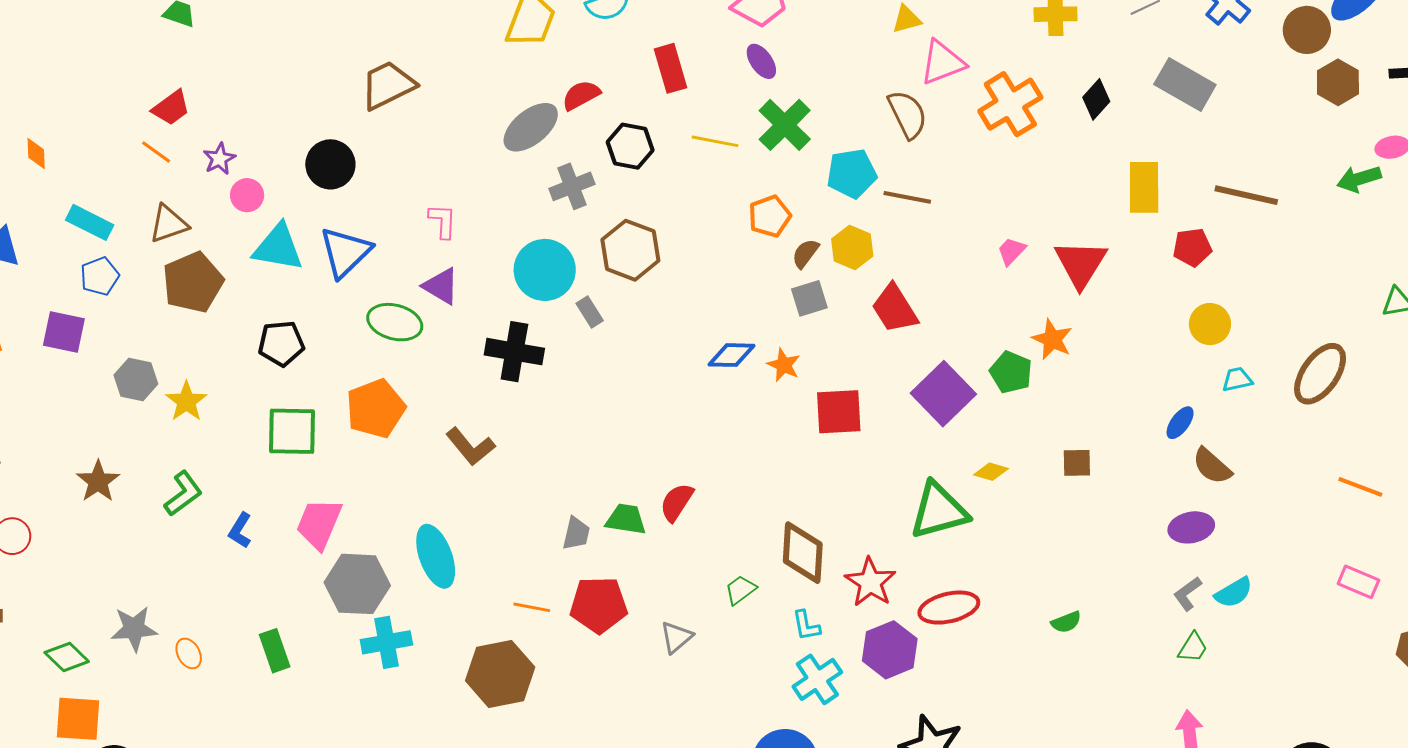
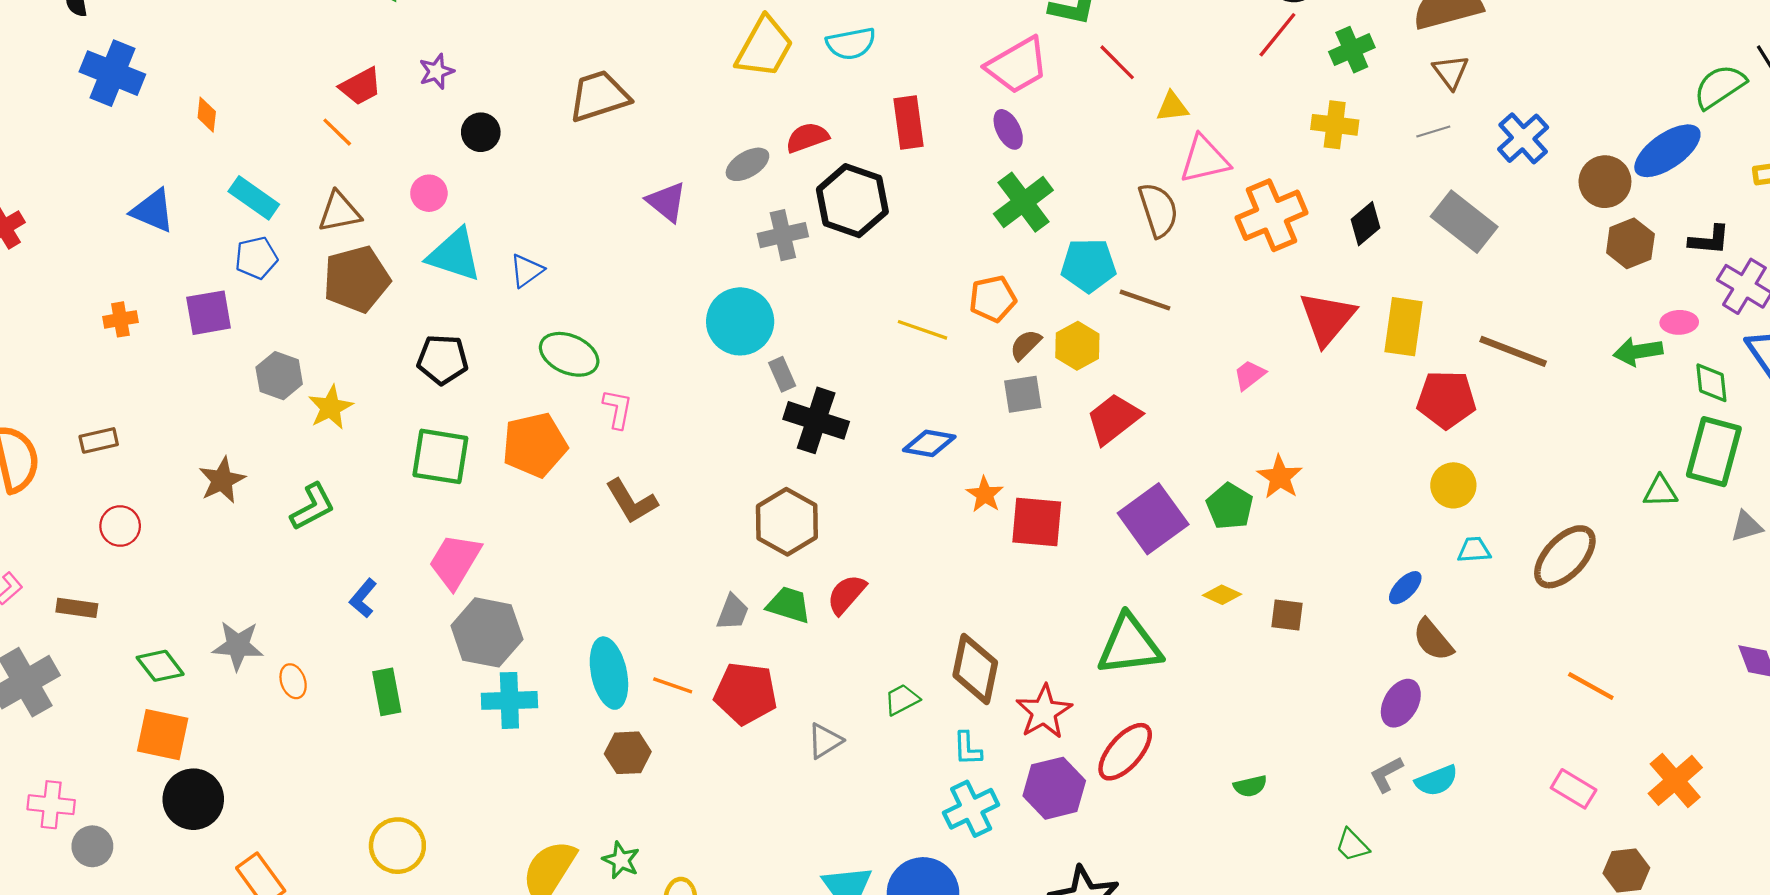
gray ellipse: (531, 127) -> (747, 164), size x0.7
yellow line: (715, 141) -> (922, 330), moved
black hexagon: (630, 146) -> (852, 201), size x1.4
purple star: (219, 159) -> (436, 71), moved
black circle: (330, 164) -> (481, 132), moved, size x0.7
pink L-shape: (443, 221) -> (618, 409), moved
red pentagon: (1192, 247) -> (1446, 399), size x1.4
brown hexagon: (630, 250) -> (787, 522), moved
blue triangle: (345, 252) -> (527, 271), size x0.6
red triangle: (1081, 264) -> (1327, 318), moved
purple triangle: (441, 286) -> (667, 202), moved
red trapezoid: (895, 309) -> (1114, 419), turned 76
purple square: (64, 332) -> (209, 313), turned -30
black cross: (514, 352) -> (816, 420), moved
orange star: (784, 365) -> (985, 494), moved
yellow diamond: (991, 472) -> (1222, 595), moved
purple ellipse: (1191, 527) -> (1401, 703), turned -57
blue L-shape: (240, 530) -> (363, 598), moved
cyan ellipse: (436, 556) -> (609, 673), moved
red ellipse: (949, 608) -> (1125, 752), turned -44
green trapezoid: (1193, 647) -> (1352, 845), moved, turned 96
brown hexagon: (500, 674) -> (628, 753), size x0.6

